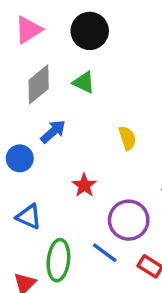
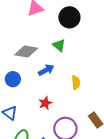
gray diamond: (39, 84) -> (26, 52), moved, turned 35
blue arrow: (53, 132) -> (46, 70), moved

